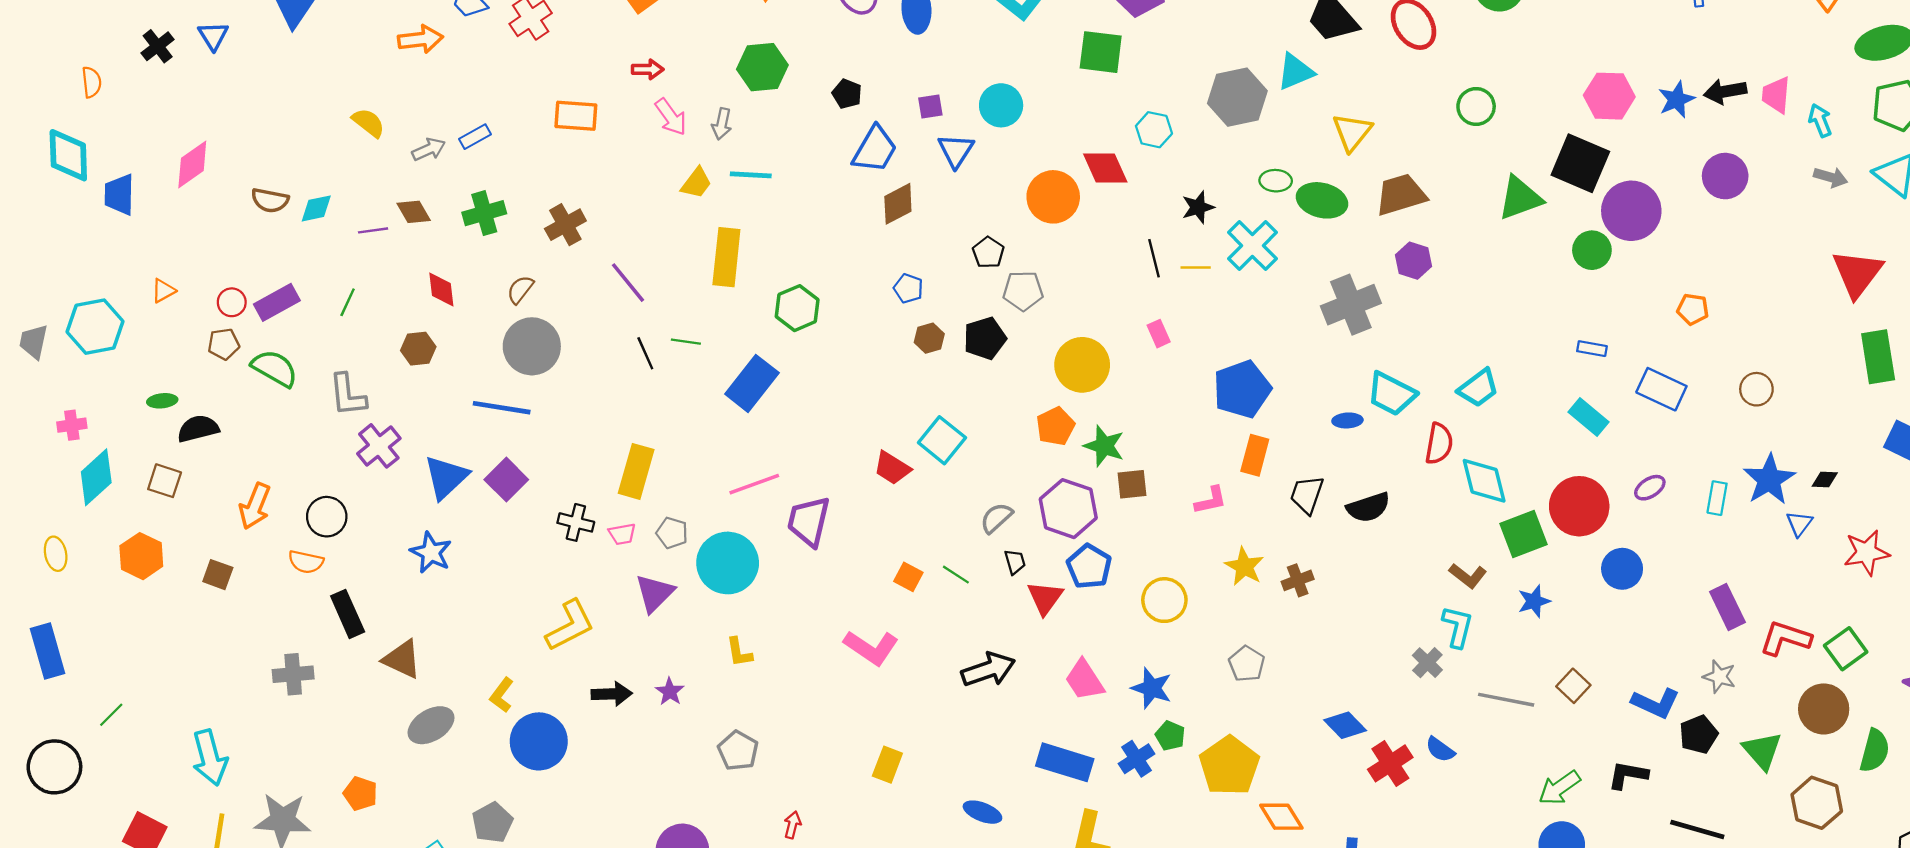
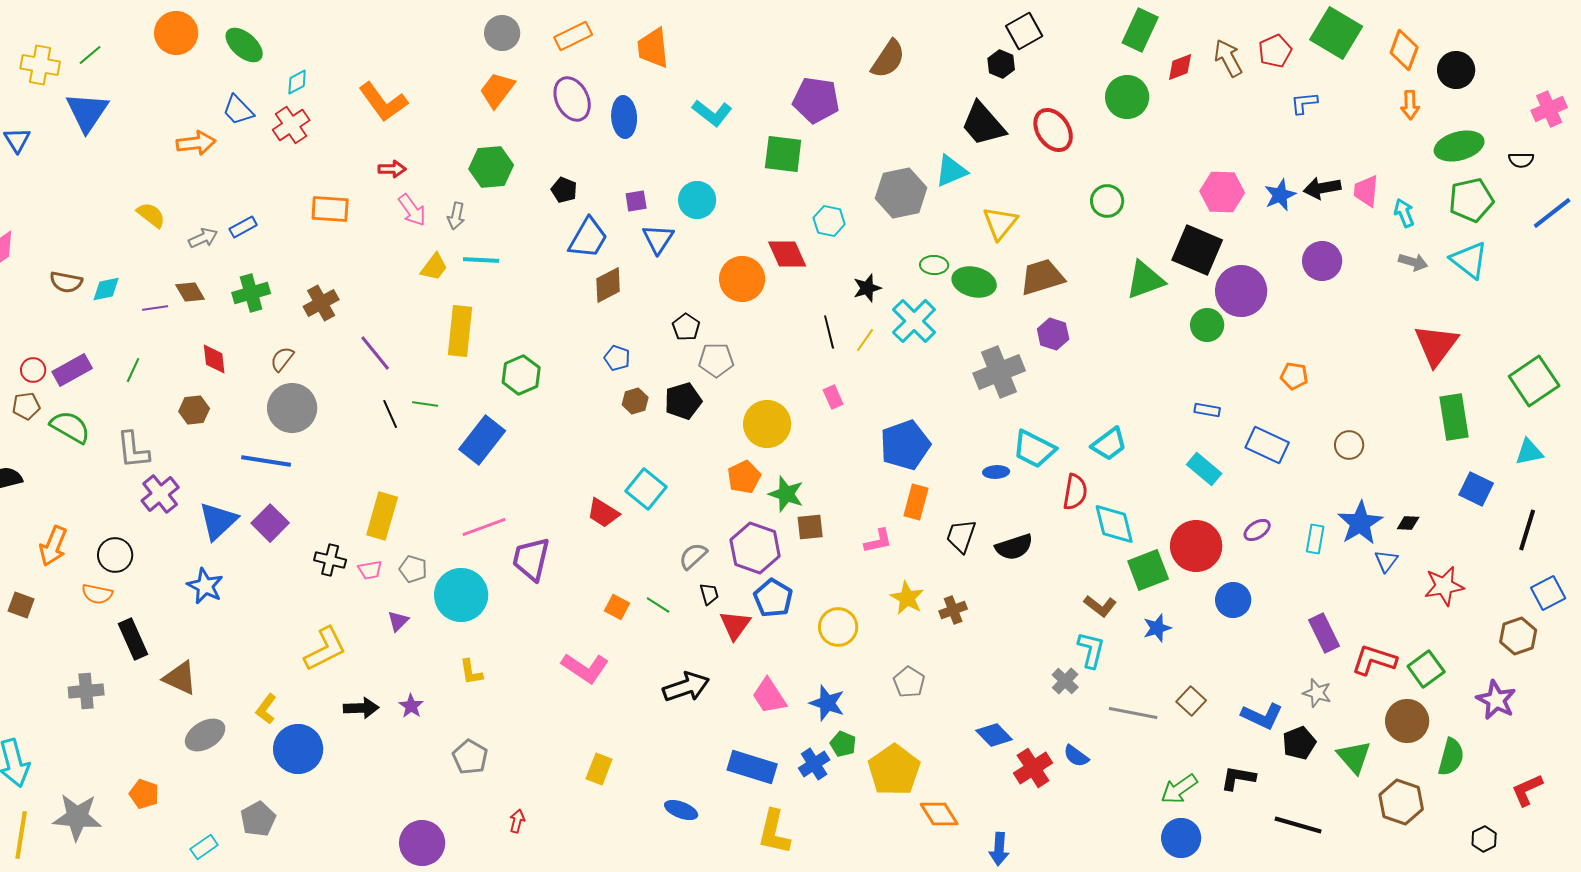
yellow line: (1196, 268) -> (865, 340), turned -55
purple triangle: (655, 593) -> (398, 621), size x0.6

